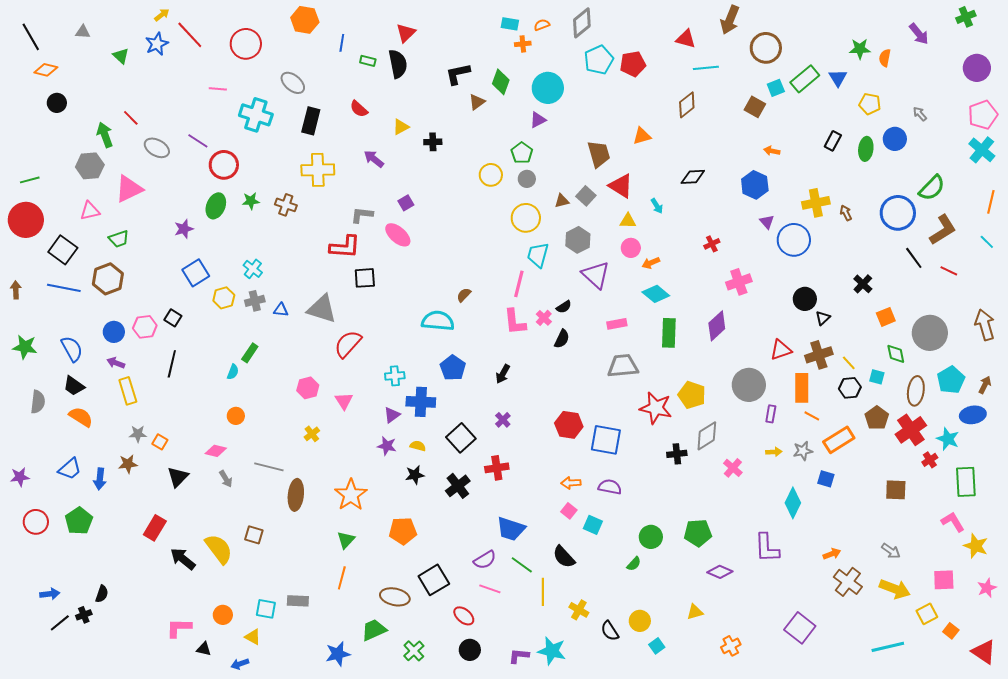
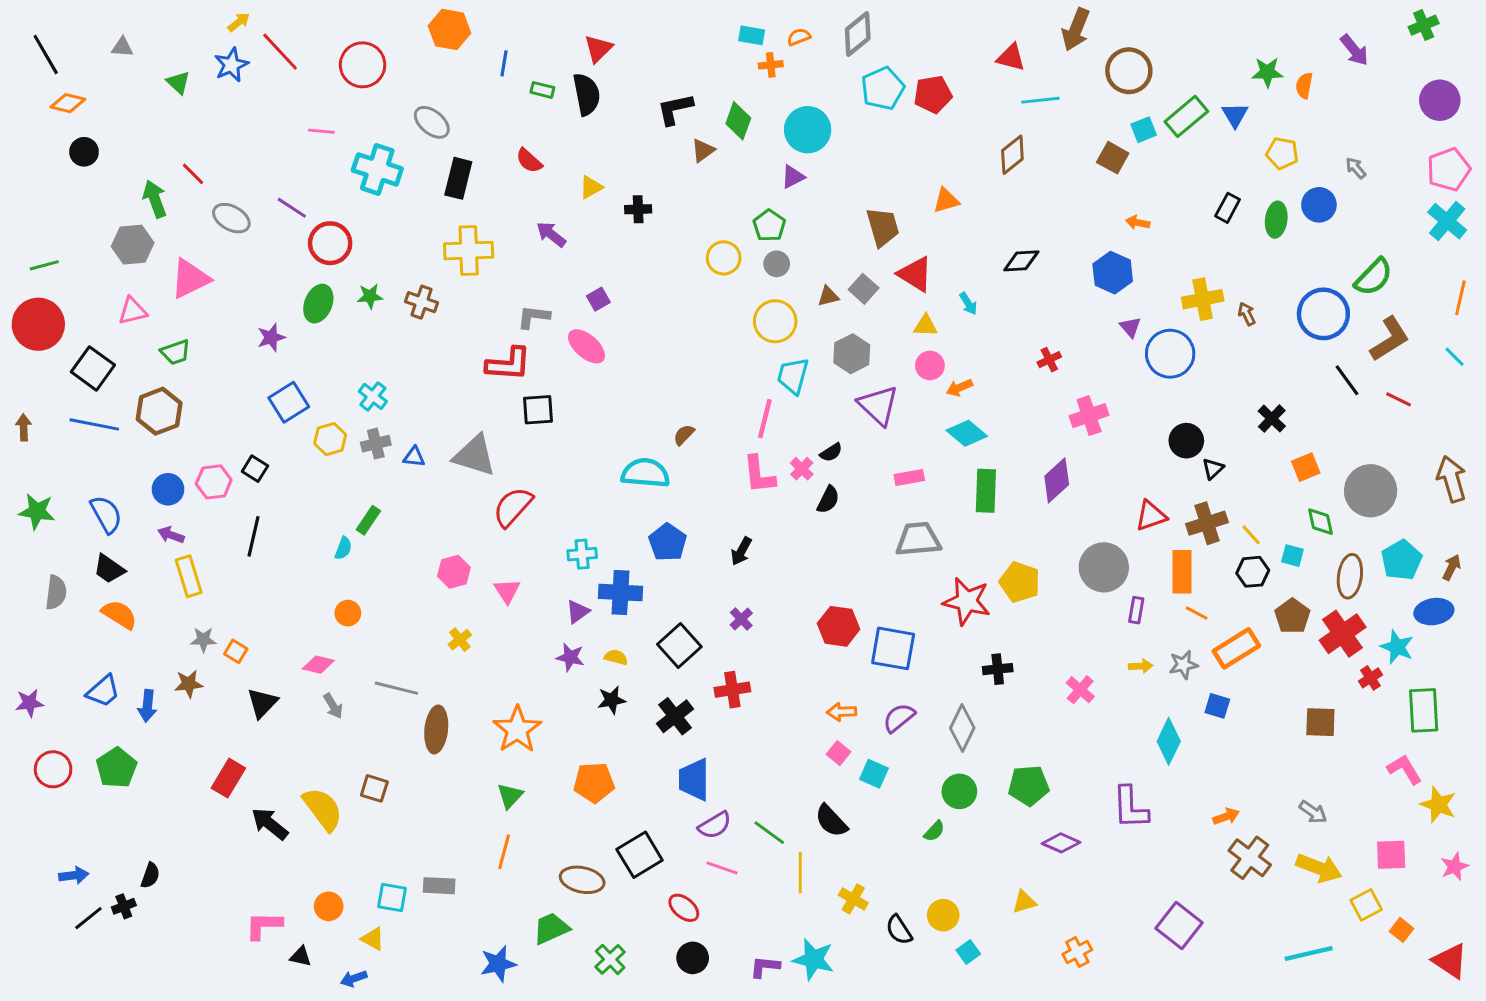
gray diamond: (707, 436) -> (962, 728), moved, turned -32
purple semicircle: (610, 487) -> (899, 718), turned -50
blue trapezoid: (511, 529) -> (694, 780), moved, turned 72

